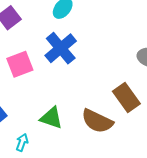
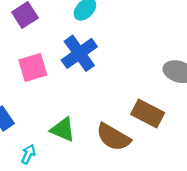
brown rectangle: (126, 97) -> (148, 114), turned -32

